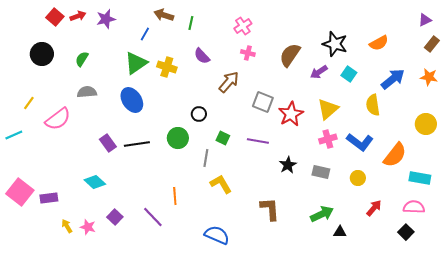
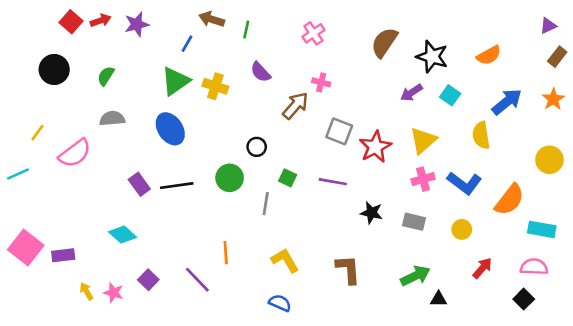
pink cross: (248, 53) -> (321, 82), moved
brown semicircle: (290, 55) -> (384, 42), moved
orange star: (429, 77) -> (553, 99), turned 30
black star: (288, 165) -> (371, 213), turned -30
yellow L-shape: (221, 184) -> (285, 260), moved
blue semicircle: (217, 235) -> (280, 303), size x0.7

